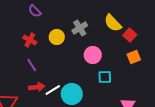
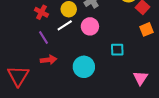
pink circle: (93, 55) -> (90, 26), moved
white line: (53, 90) -> (65, 25), moved

